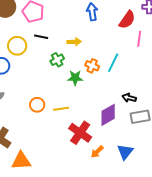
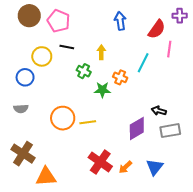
yellow arrow: (74, 42) -> (101, 52), turned -88
green cross: (57, 60) -> (84, 71), turned -32
cyan line: (113, 63) -> (143, 63), moved
orange circle: (37, 105) -> (63, 118), size x1.5
red cross: (80, 133) -> (100, 162), moved

